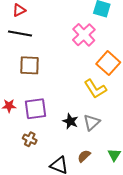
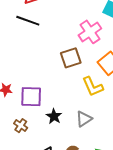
brown square: (29, 65) -> (71, 58), moved, turned -30
black star: (70, 121) -> (54, 116), moved

